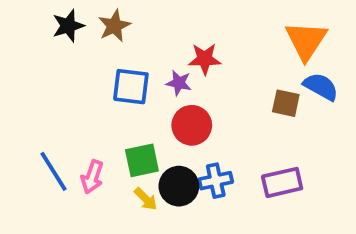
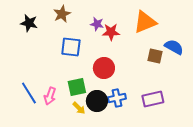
black star: (68, 26) -> (29, 23), moved, turned 30
orange triangle: (306, 40) -> (145, 22), moved, turned 35
purple star: (179, 83) -> (97, 24), moved

